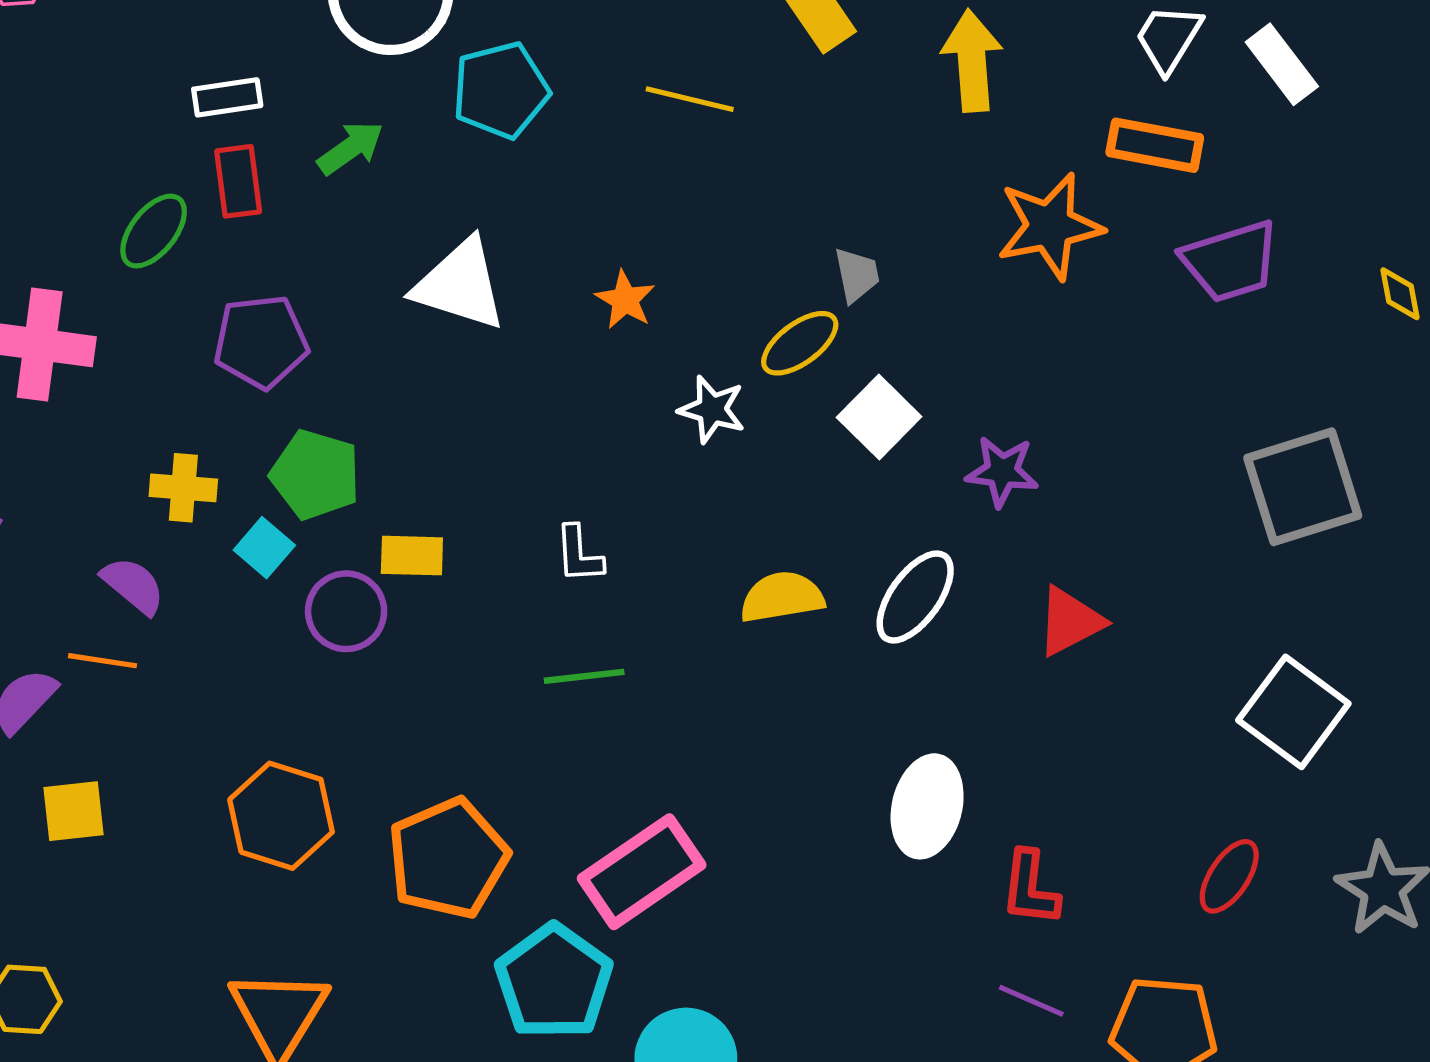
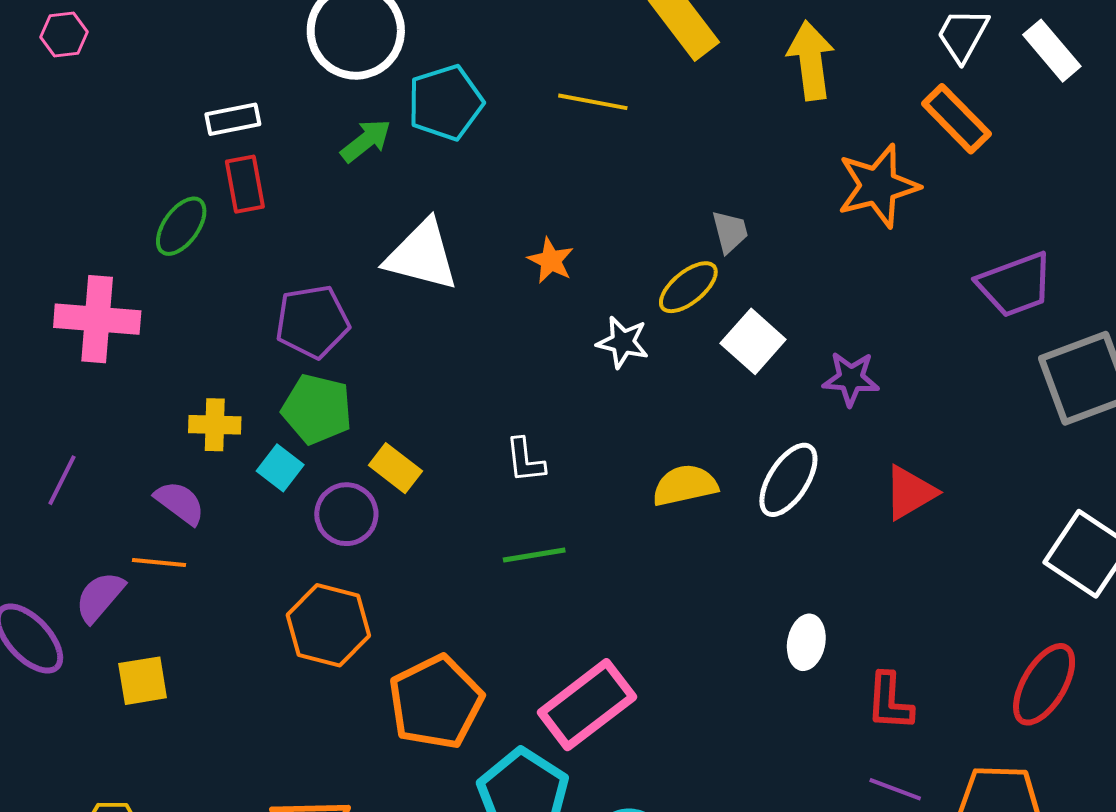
orange rectangle: (1155, 145) -> (956, 119), turned 38
green arrow: (351, 148) -> (366, 141), moved
purple trapezoid: (1231, 261) -> (1015, 285), moved
purple pentagon: (261, 342) -> (312, 322), moved
yellow rectangle: (412, 556) -> (395, 468), turned 39
white ellipse: (927, 806) -> (806, 642), size x0.7
orange hexagon: (281, 816) -> (328, 625), moved
red ellipse: (1229, 876) -> (1044, 684), size x1.4

